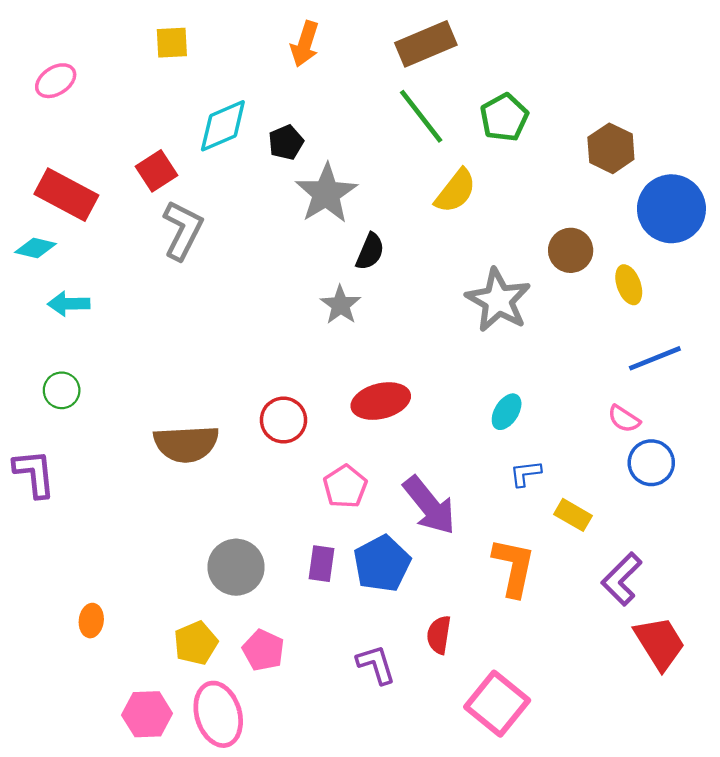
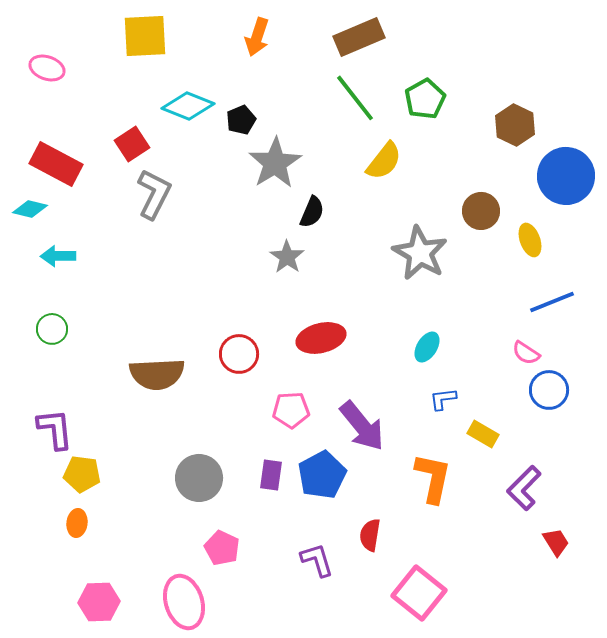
yellow square: (172, 43) -> (145, 36), size x1.6
pink ellipse: (56, 81) -> (47, 68), turned 52
cyan diamond: (223, 126) -> (188, 106), turned 45
purple L-shape: (34, 473) -> (55, 429), moved
pink pentagon: (345, 486) -> (291, 410), turned 30
yellow pentagon: (196, 643) -> (82, 474), moved, turned 30
red trapezoid: (660, 643) -> (556, 542), size x0.6
pink hexagon: (147, 714) -> (99, 602), moved

